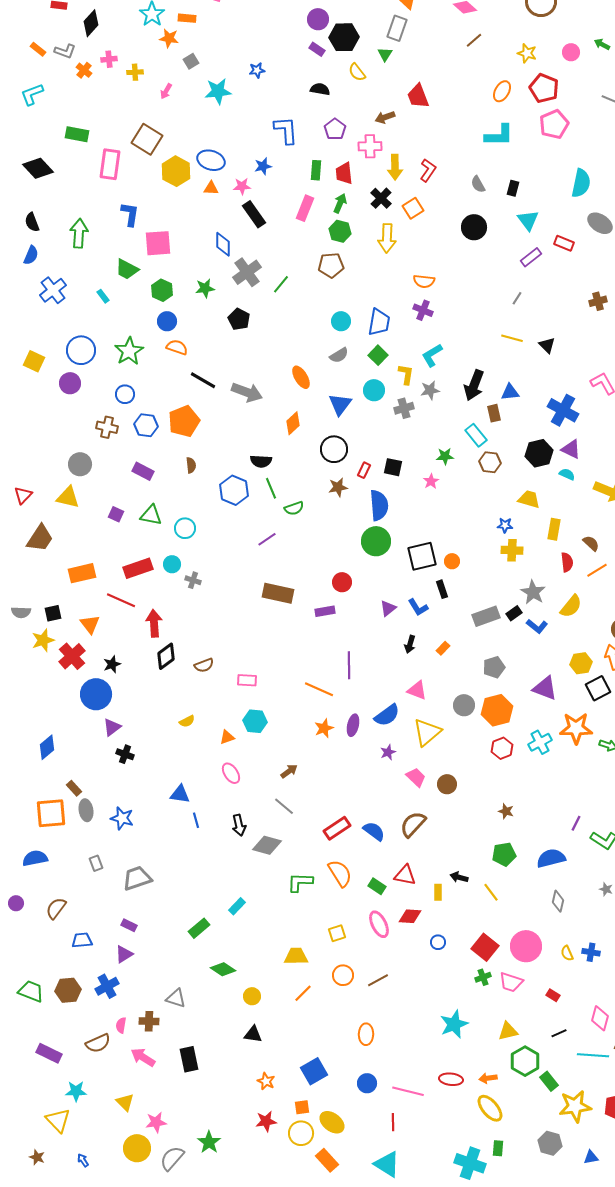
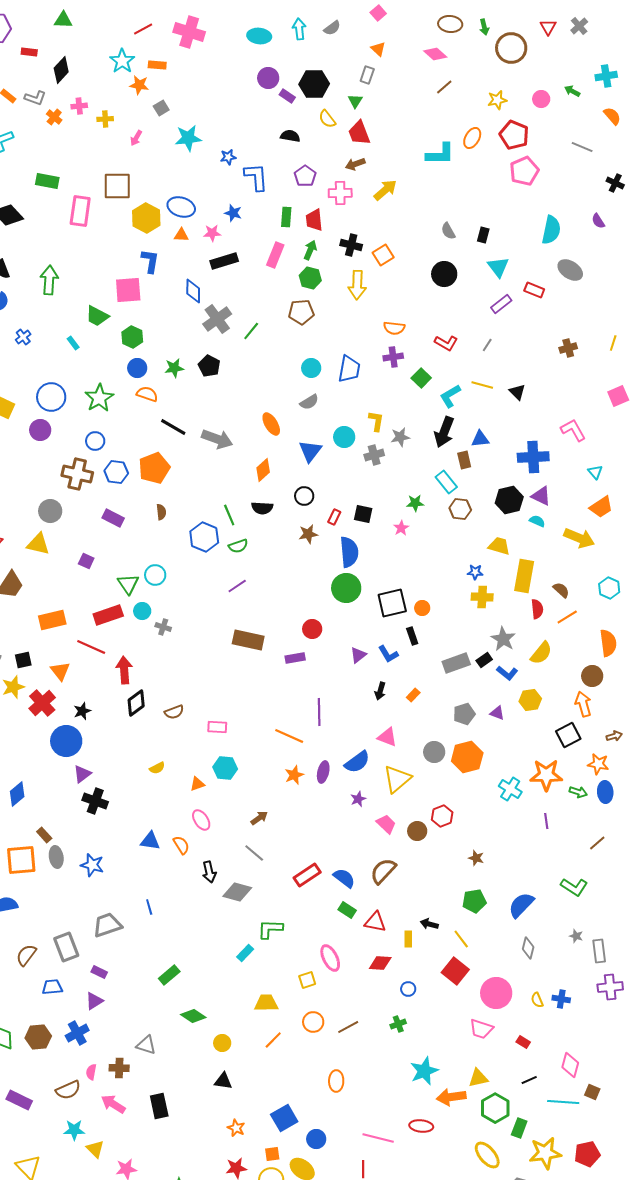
purple circle: (318, 19) -> (268, 78), moved
gray rectangle: (397, 28) -> (367, 75), size x0.7
yellow star: (527, 53) -> (497, 100), turned -30
blue star: (257, 70) -> (228, 157), moved
red trapezoid: (418, 96) -> (359, 133), moved
cyan L-shape: (499, 135) -> (440, 154), moved
brown square: (147, 139) -> (117, 186), turned -32
blue star: (263, 166) -> (233, 213), turned 30
yellow arrow: (395, 167) -> (385, 190), moved, turned -130
red L-shape: (428, 170) -> (446, 343), moved, turned 85
black cross: (381, 198) -> (351, 245), turned -30
blue L-shape: (130, 214) -> (150, 261), moved
black rectangle: (254, 214) -> (224, 261), turned -72
green star: (205, 288) -> (174, 368), moved
blue cross: (53, 290) -> (23, 337), size x0.6
purple cross: (423, 310) -> (393, 357), turned -30
green square: (378, 355) -> (421, 378), moved
cyan L-shape: (432, 355) -> (450, 396), moved
blue cross: (563, 410) -> (533, 457), turned -32
brown cross: (107, 427) -> (77, 474), size x1.4
black circle: (334, 449) -> (304, 496), size x0.7
black semicircle: (261, 461) -> (262, 508), moved
green line: (271, 488) -> (229, 515), moved
green semicircle: (294, 508) -> (238, 546), moved
green triangle: (151, 515) -> (128, 584), moved, turned 45
yellow rectangle: (554, 529) -> (524, 576), size x1.5
yellow hexagon: (581, 663) -> (530, 700), moved
purple triangle: (545, 688) -> (497, 713), moved, size x0.6
cyan cross: (540, 742) -> (510, 789), turned -30
red hexagon: (502, 748) -> (442, 816), moved
black cross: (125, 754) -> (95, 801), size x1.4
blue line: (196, 820) -> (149, 907), moved
purple line: (576, 823) -> (546, 821), moved, turned -35
blue semicircle: (551, 858) -> (521, 905), turned -32
gray rectangle: (96, 863) -> (66, 947), moved, size x1.8
orange semicircle: (340, 873) -> (181, 845), moved, size x0.7
green rectangle: (377, 886) -> (347, 910), moved
cyan rectangle: (237, 906) -> (245, 953), moved
pink ellipse: (379, 924) -> (330, 958), moved
red square: (485, 947) -> (455, 971), moved
green cross: (483, 977) -> (398, 1024), moved
orange arrow: (488, 1078) -> (451, 1097), moved, size x1.6
green rectangle: (549, 1081) -> (519, 1128), turned 60
blue circle: (367, 1083) -> (316, 1139), moved
cyan star: (76, 1091) -> (74, 1130), moved
yellow ellipse: (490, 1108) -> (487, 1155), moved

